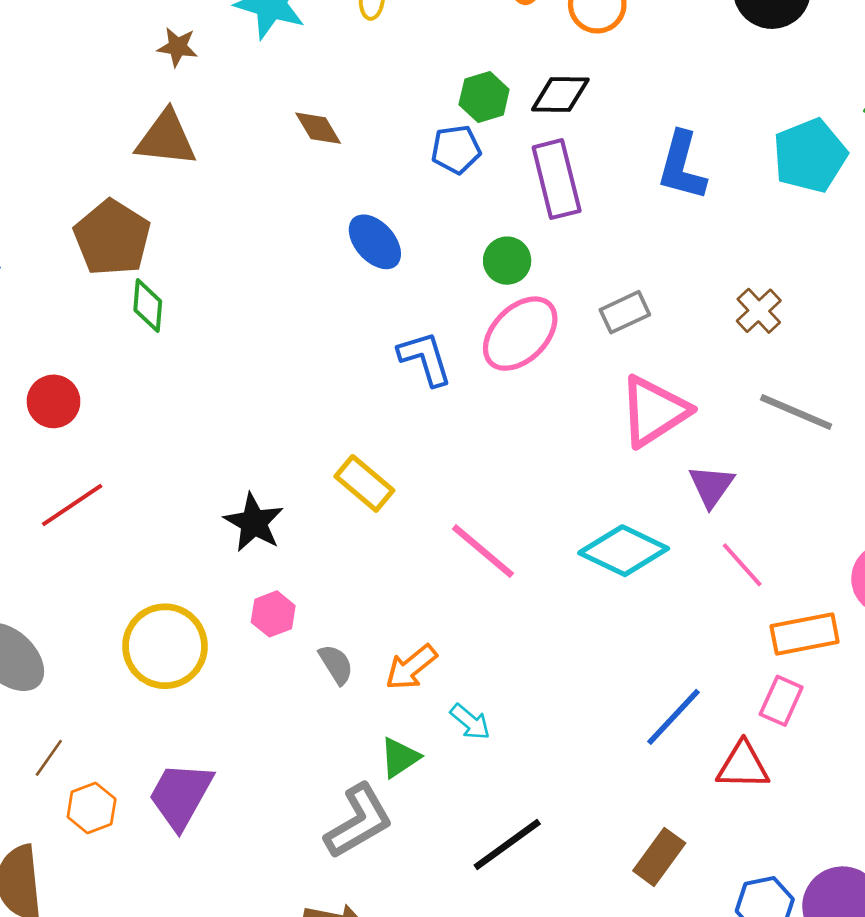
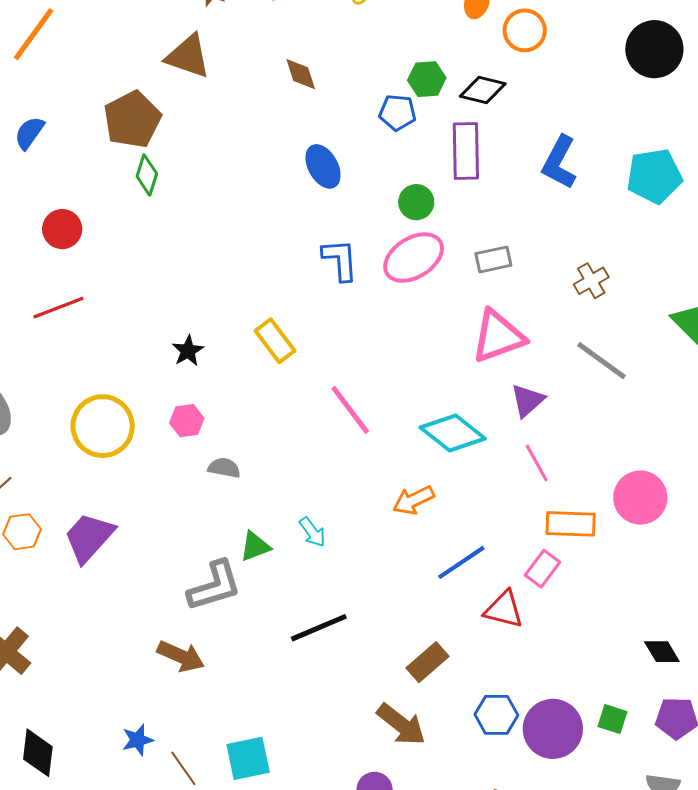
black star: (254, 523) -> (188, 351), size x0.7
gray semicircle: (336, 664) -> (224, 468), turned -60
orange arrow: (411, 667) -> (413, 500), moved

